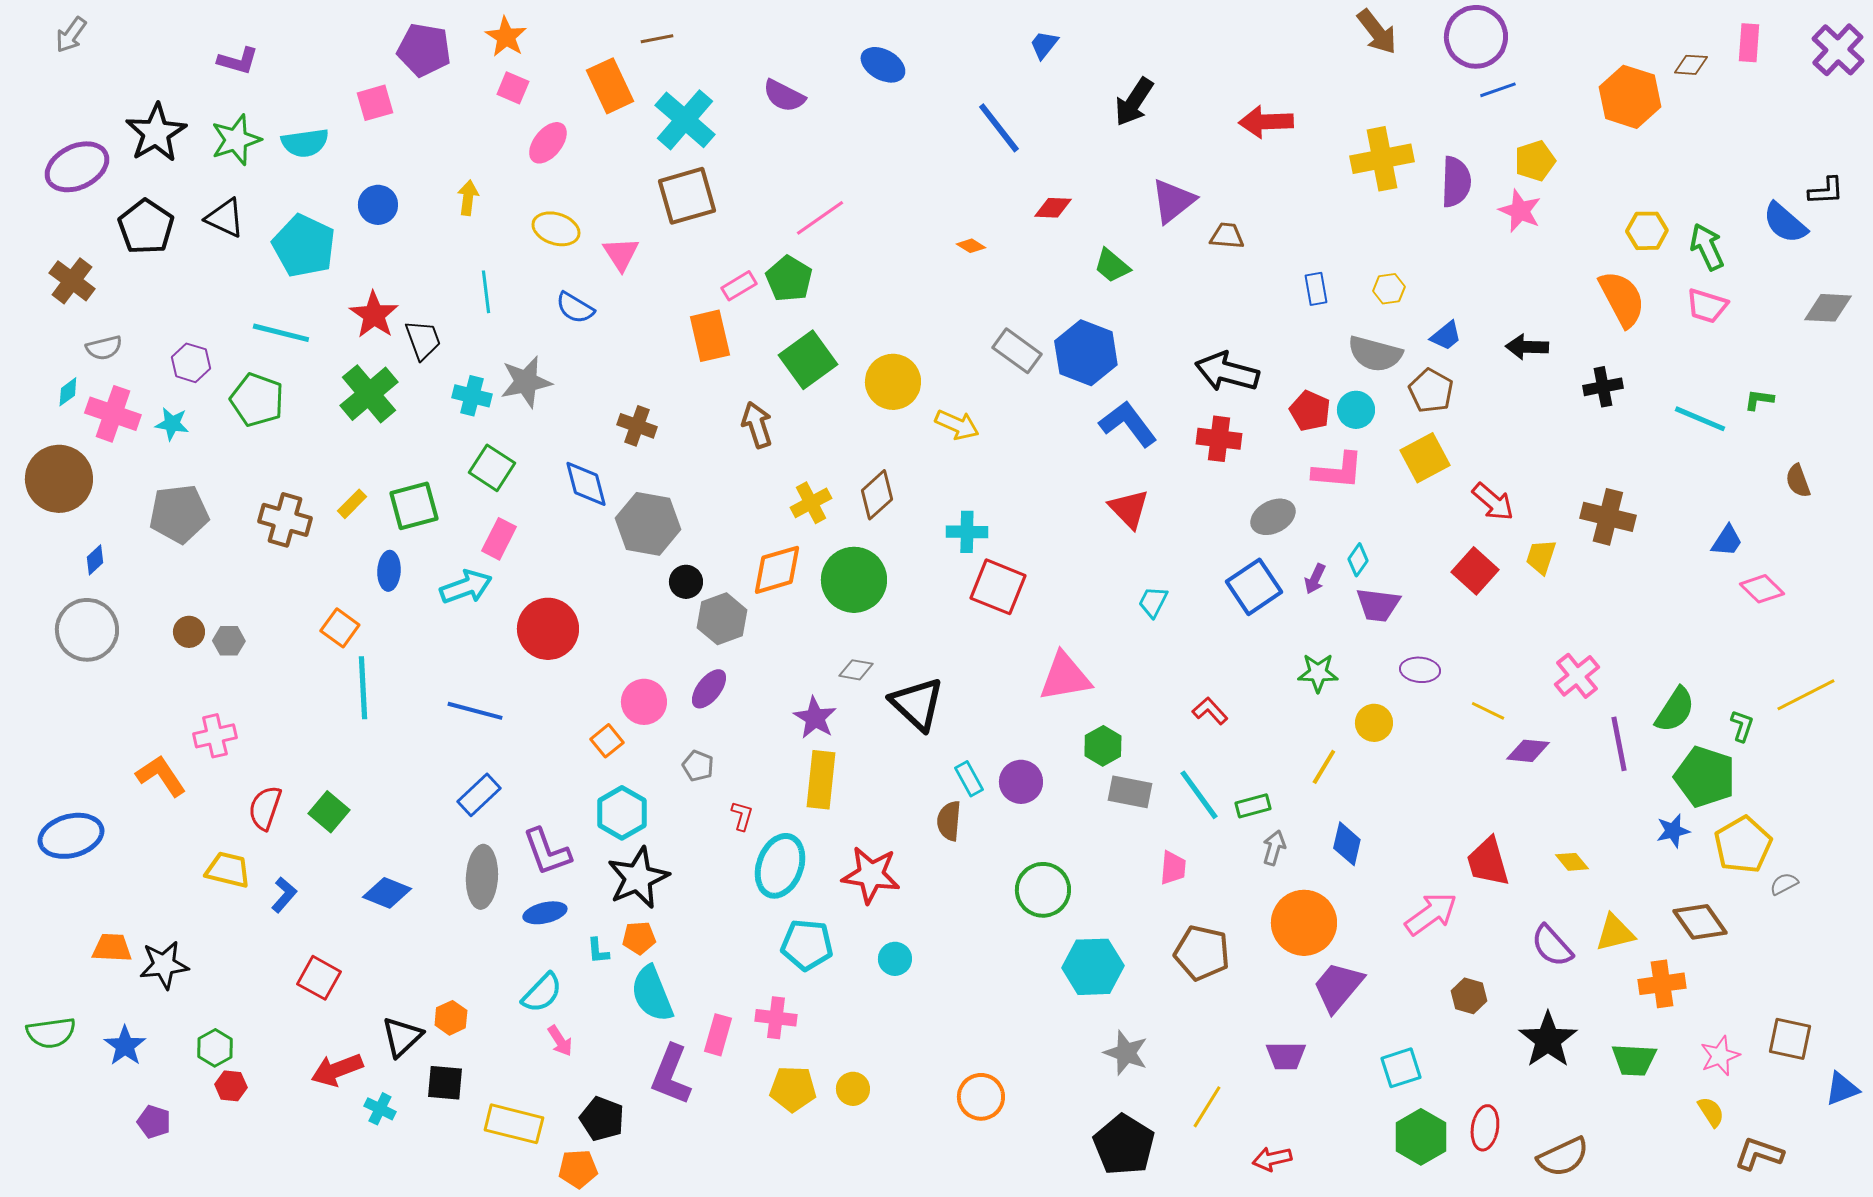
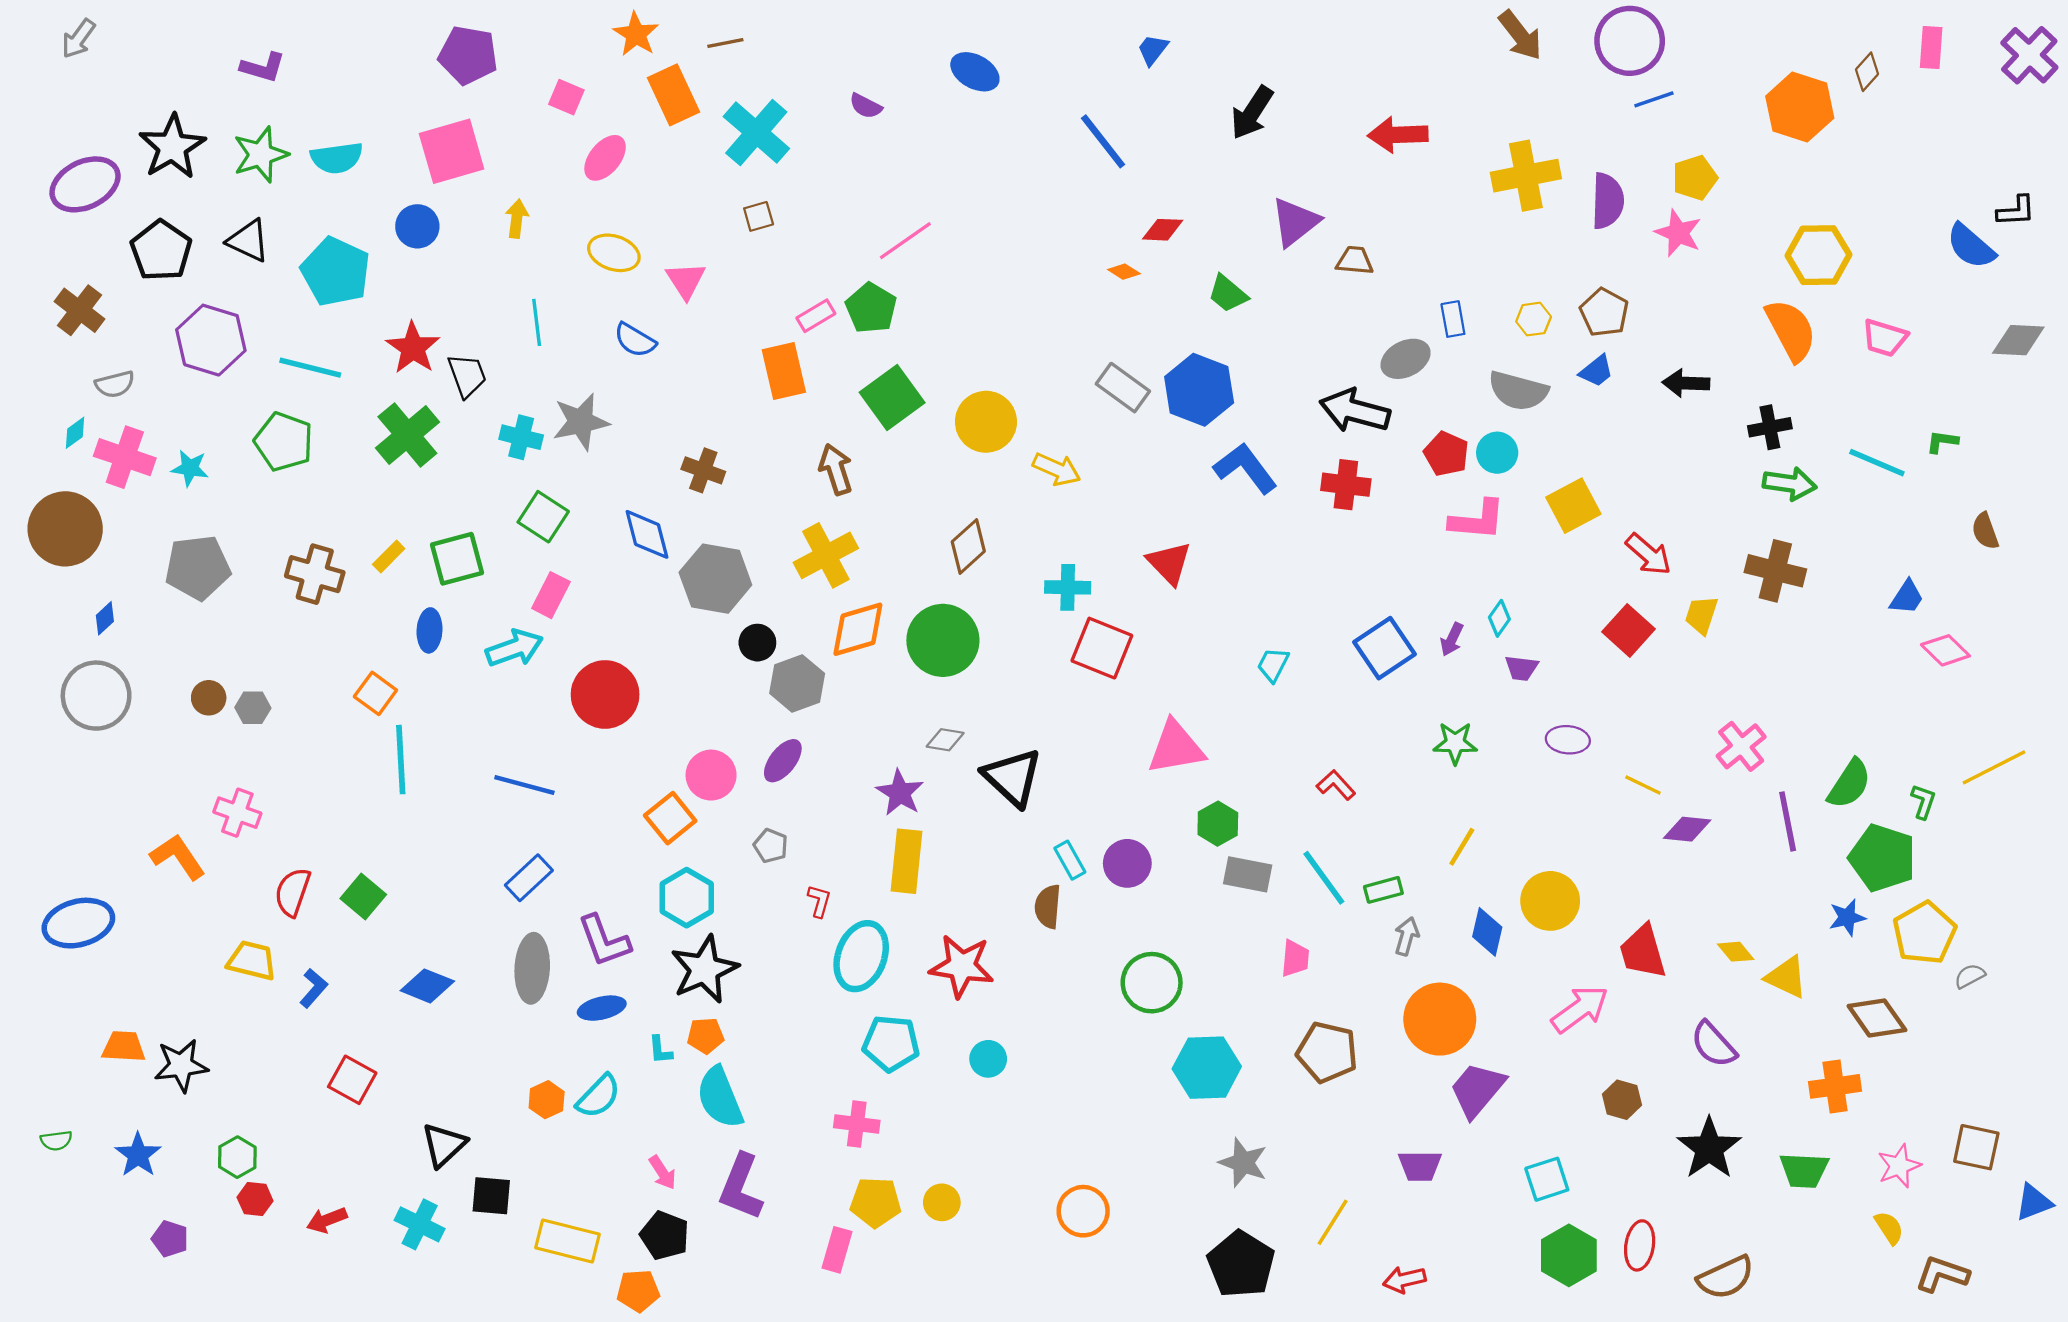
orange star: (506, 37) -> (636, 34), moved
brown diamond: (1691, 65) -> (1867, 72), turned -52
purple semicircle: (784, 96) -> (866, 106), size x0.7
pink square: (375, 103) -> (452, 151), moved, size x1.6
brown square: (687, 196) -> (759, 216), size x0.5
yellow hexagon: (1647, 231) -> (1818, 255), size x1.4
orange diamond: (971, 246) -> (1124, 272), moved
green arrow: (1707, 247) -> (1790, 484), moved, turned 123
purple hexagon: (191, 363) -> (211, 340), moved, size x1.6
brown pentagon: (1431, 391) -> (1604, 312), moved
yellow cross: (811, 503) -> (826, 555), moved, size x1.4
red triangle: (1129, 509) -> (1169, 563), moved
gray ellipse: (1273, 517) -> (1406, 359), moved
purple trapezoid: (1378, 605) -> (1521, 668), size x0.7
yellow circle: (1374, 723) -> (1550, 901), moved, size x1.4
pink cross: (215, 736) -> (237, 813), turned 33
orange square: (607, 741) -> (670, 818), size x1.4
yellow triangle: (1615, 933) -> (1786, 977), moved, turned 39
orange hexagon: (451, 1018) -> (547, 1100), moved
green semicircle: (51, 1033) -> (56, 1141), size x0.6
pink rectangle: (718, 1035) -> (837, 1250), moved
pink arrow: (560, 1041) -> (662, 1173), moved
red arrow: (337, 1070) -> (327, 1220), moved, size x0.7
cyan cross: (380, 1109) -> (420, 1224), size x1.4

